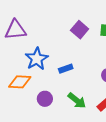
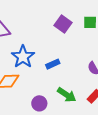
purple circle: (45, 99) -> (39, 103), moved

